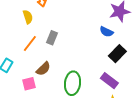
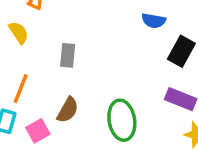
orange line: (30, 44) -> (21, 89), moved
pink square: (29, 84) -> (38, 131), moved

